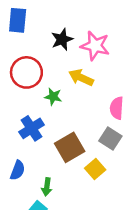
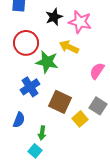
green star: (53, 97) -> (47, 62), size x1.6
pink semicircle: (117, 108) -> (97, 71), turned 30
gray square: (110, 139) -> (98, 106), moved
brown square: (70, 147) -> (60, 102), turned -35

